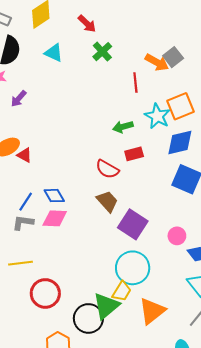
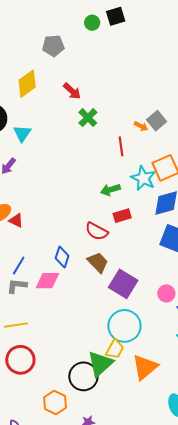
cyan triangle: (54, 53) -> (22, 133), moved, turned 42
orange arrow: (157, 62) -> (141, 126), size x0.6
blue diamond: (54, 196) -> (62, 257), moved, turned 50
red circle: (45, 293) -> (20, 360), moved

